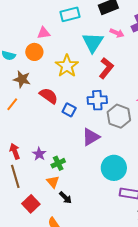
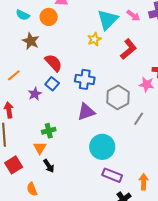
yellow star: (67, 66) -> (94, 39), moved, size x0.6
red L-shape: (106, 68) -> (128, 49), moved
blue cross: (97, 100) -> (85, 79), moved
orange line: (12, 104) -> (14, 75), moved
blue square: (69, 110) -> (52, 84), moved
purple star: (39, 154) -> (35, 94), moved

